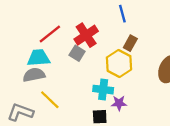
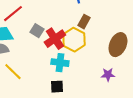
red cross: (86, 35) -> (55, 39), moved
purple star: (119, 103) -> (108, 75), moved

